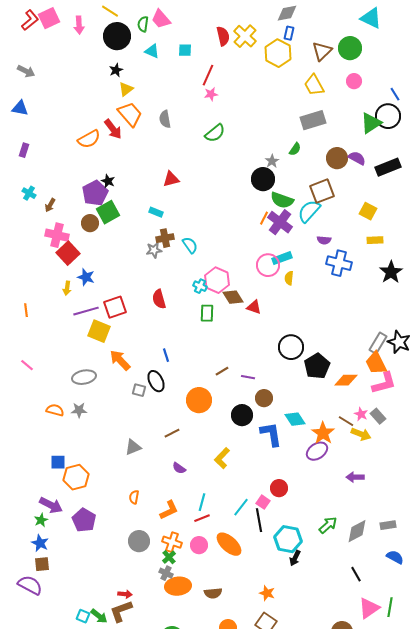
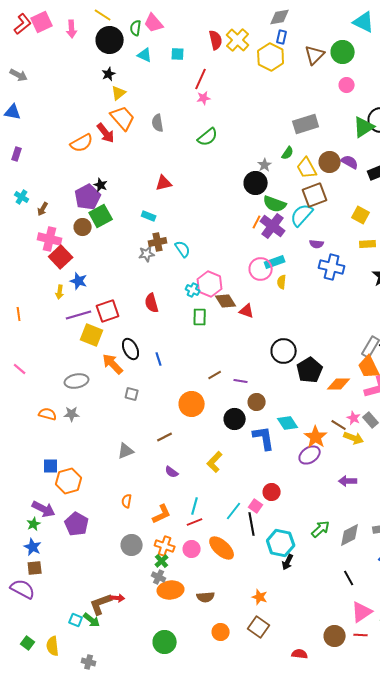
yellow trapezoid: (314, 85) -> (307, 168), moved
black ellipse: (156, 381) -> (131, 349), moved
brown L-shape: (121, 611) -> (101, 604), moved

